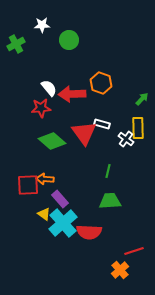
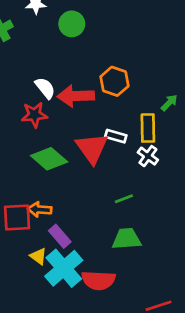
yellow rectangle: (138, 128) -> (148, 128), moved
green line: (108, 171) -> (124, 199), turned 56

